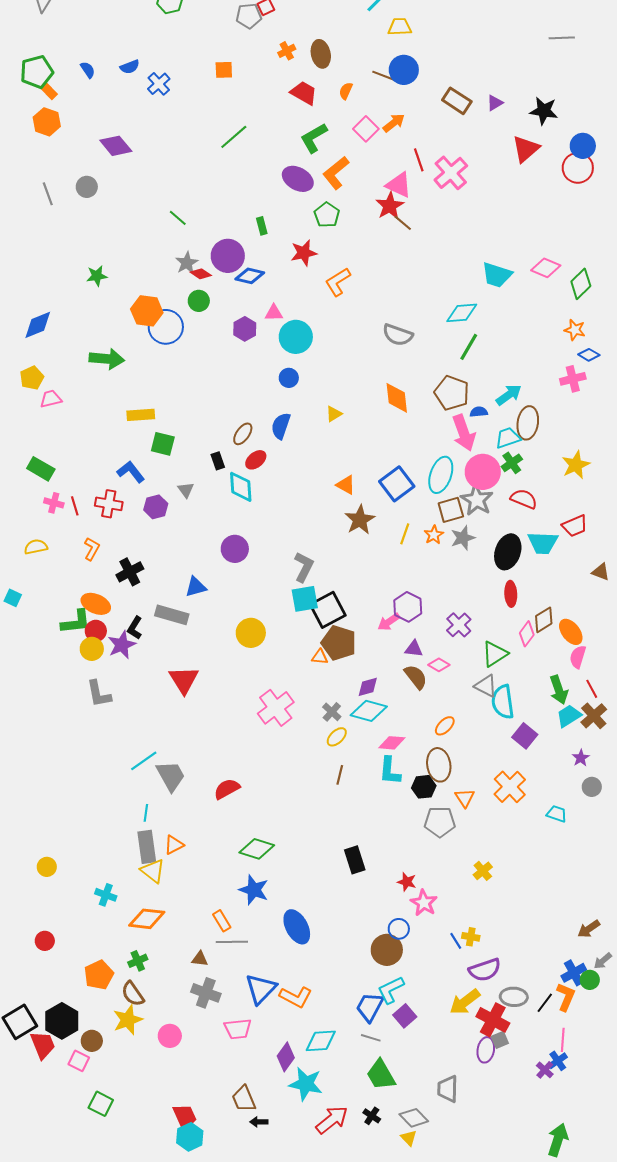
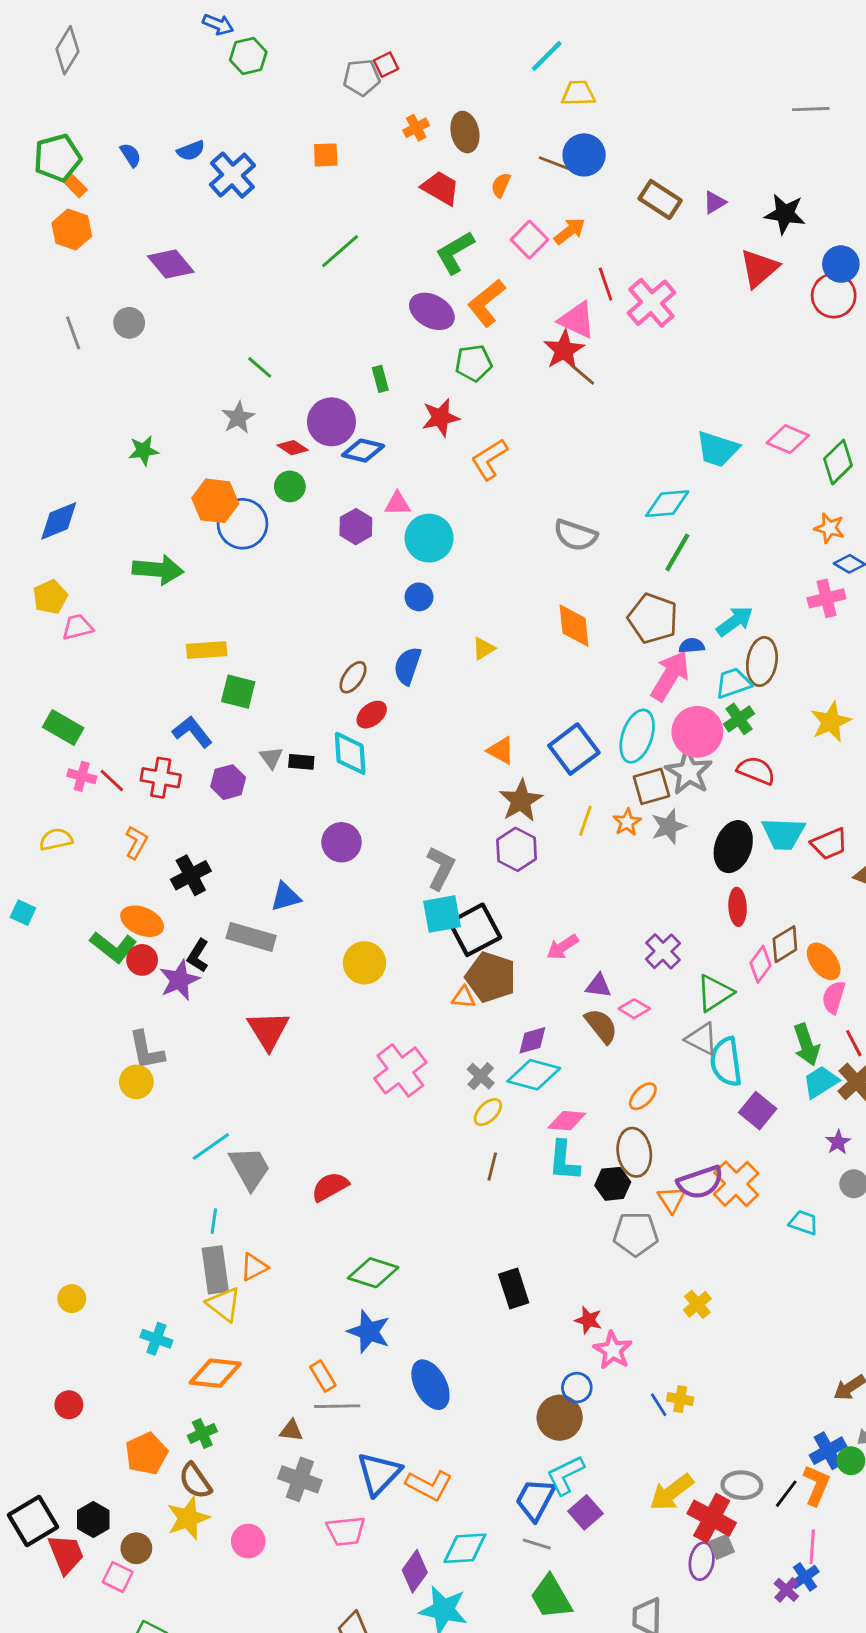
blue cross: (159, 84) -> (232, 175), size x1.4
green pentagon: (327, 215) -> (474, 363), turned 30
gray star: (187, 263) -> (238, 418), moved
pink arrow: (464, 433) -> (670, 676), turned -129
black rectangle: (218, 461) -> (301, 762), moved, turned -66
red line: (75, 506) -> (112, 781), turned -30
red trapezoid: (575, 526) -> (829, 844), moved
purple hexagon: (408, 607) -> (517, 849), moved
green L-shape: (76, 622) -> (113, 947), turned 44
yellow circle: (92, 649) -> (136, 1082), moved
purple semicircle: (485, 970) -> (700, 1182), moved
black hexagon: (62, 1021) -> (93, 1520), size x0.7

